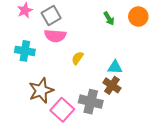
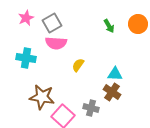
brown star: (41, 90) -> (42, 97), turned 30
gray cross: (91, 102) -> (91, 108), size x0.7

